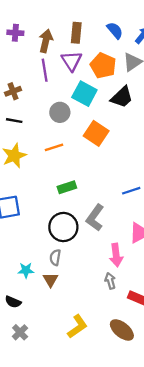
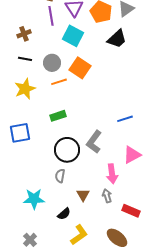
cyan square: (84, 94) -> (73, 36), moved
gray circle: (60, 112) -> (52, 63), moved
orange square: (96, 133) -> (80, 68), moved
green rectangle: (67, 187) -> (58, 116), moved
cyan star: (26, 270) -> (34, 199), moved, size x1.5
brown triangle: (50, 280) -> (83, 195), moved
black semicircle: (13, 302) -> (64, 214), moved, turned -64

